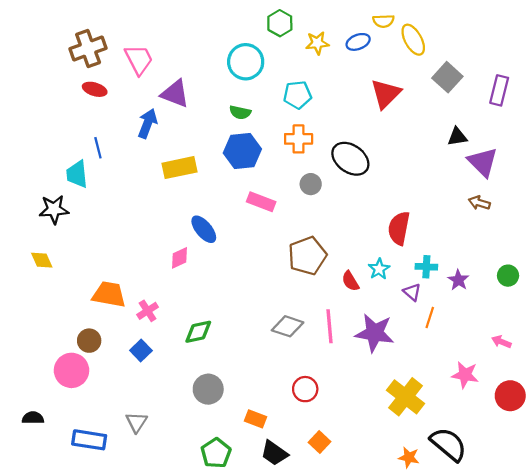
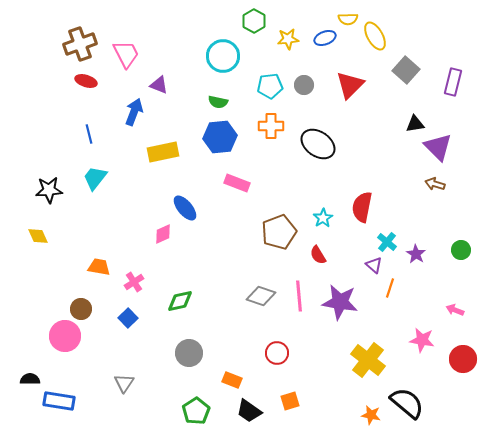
purple triangle: (175, 94) -> (159, 85), size x0.7
cyan trapezoid: (77, 174) -> (95, 178), moved, turned 44
gray circle: (311, 184) -> (304, 85), moved
cyan cross: (426, 267) -> (387, 242), turned 36
cyan star: (379, 269) -> (323, 218), moved
orange trapezoid: (109, 294) -> (99, 267), size x0.7
blue rectangle: (89, 440) -> (59, 401), moved
orange square: (320, 442) -> (290, 401), turned 30

